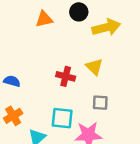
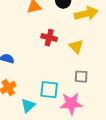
red cross: (66, 76) -> (49, 38), moved

